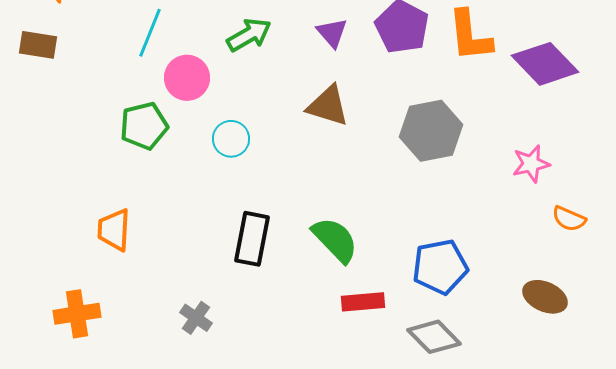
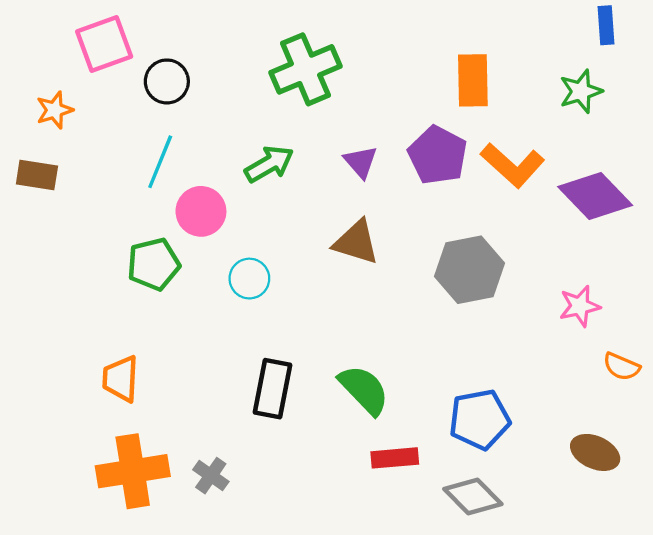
orange L-shape: (470, 36) -> (513, 165), turned -42
orange cross: (77, 314) -> (133, 471), moved, size x1.4

